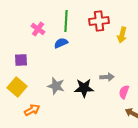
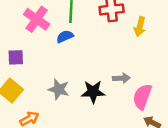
pink cross: (38, 29) -> (37, 19), size x1.5
pink semicircle: (124, 92) -> (142, 97), size x1.5

